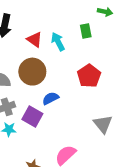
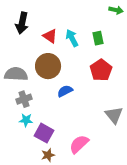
green rectangle: (86, 31) -> (98, 38), moved
purple square: (32, 116) -> (44, 133), moved

